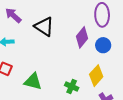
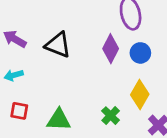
green cross: (72, 86) -> (111, 116), turned 32

